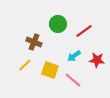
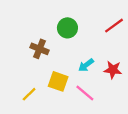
red line: (84, 31) -> (114, 26), moved
yellow line: (25, 65) -> (29, 94), moved

